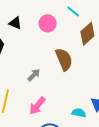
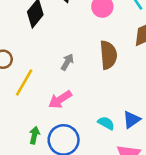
gray arrow: (34, 75) -> (67, 62), turned -32

